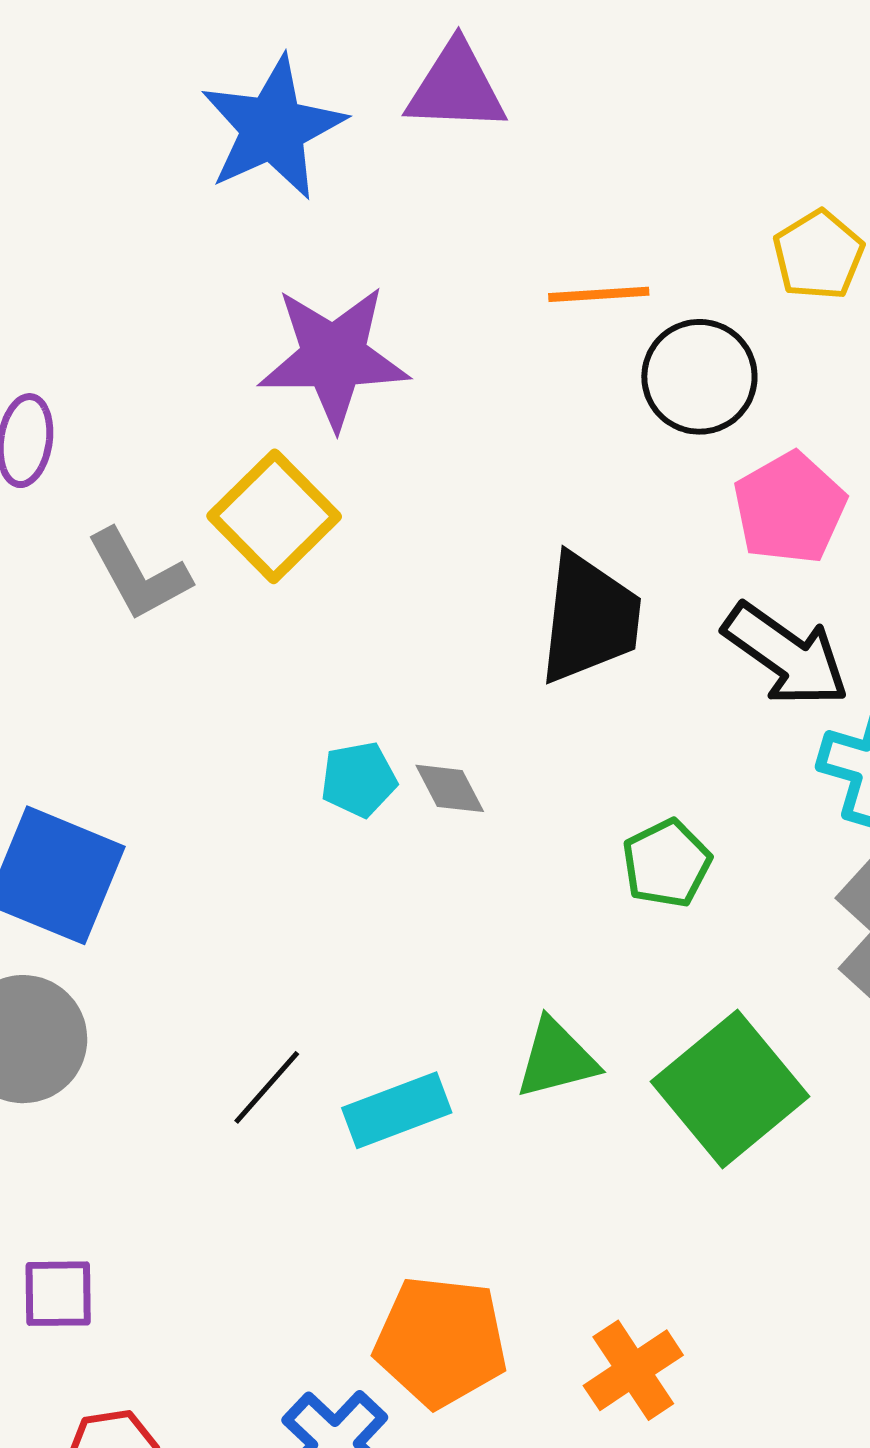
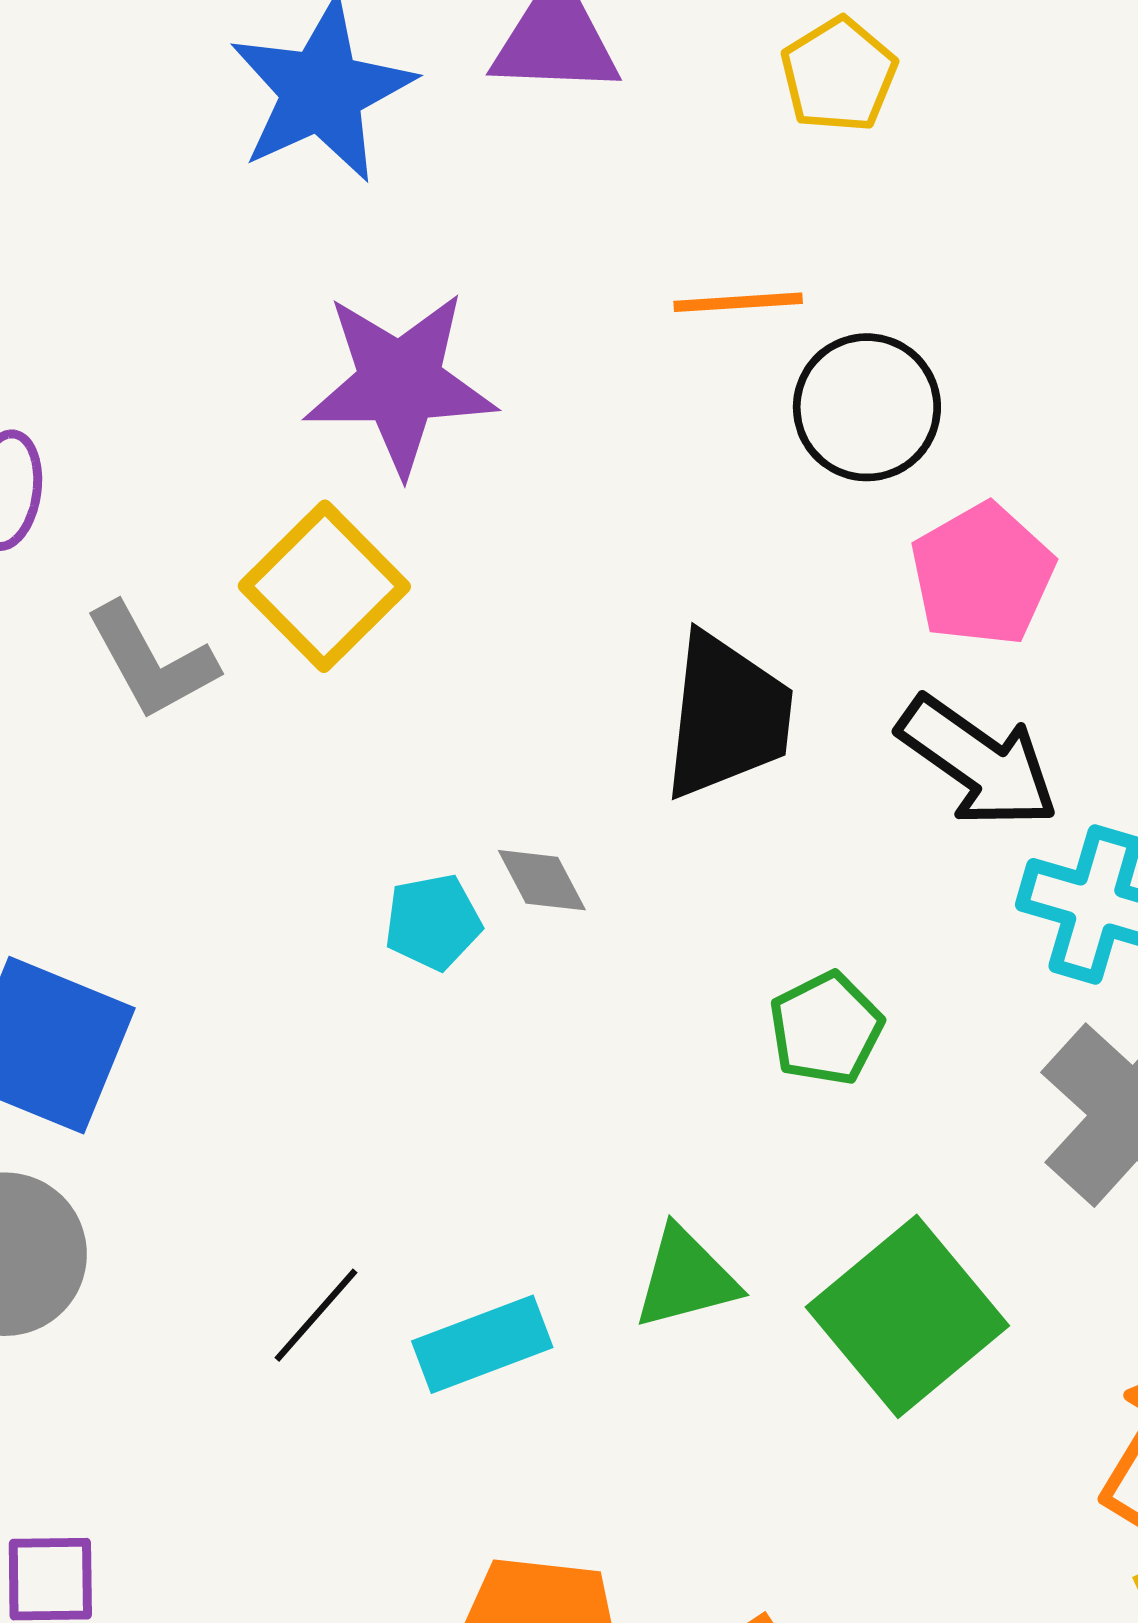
yellow pentagon: (818, 255) -> (839, 75), moved
gray diamond: (450, 788) -> (542, 880), moved

